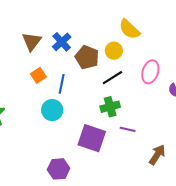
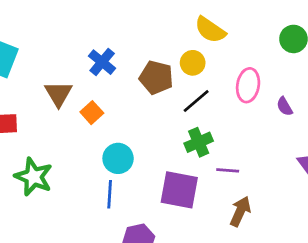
brown triangle: (32, 41) -> (59, 94), moved
blue cross: (62, 42) -> (102, 62), moved
blue line: (62, 84) -> (110, 194), moved
brown arrow: (157, 155) -> (240, 211), moved

